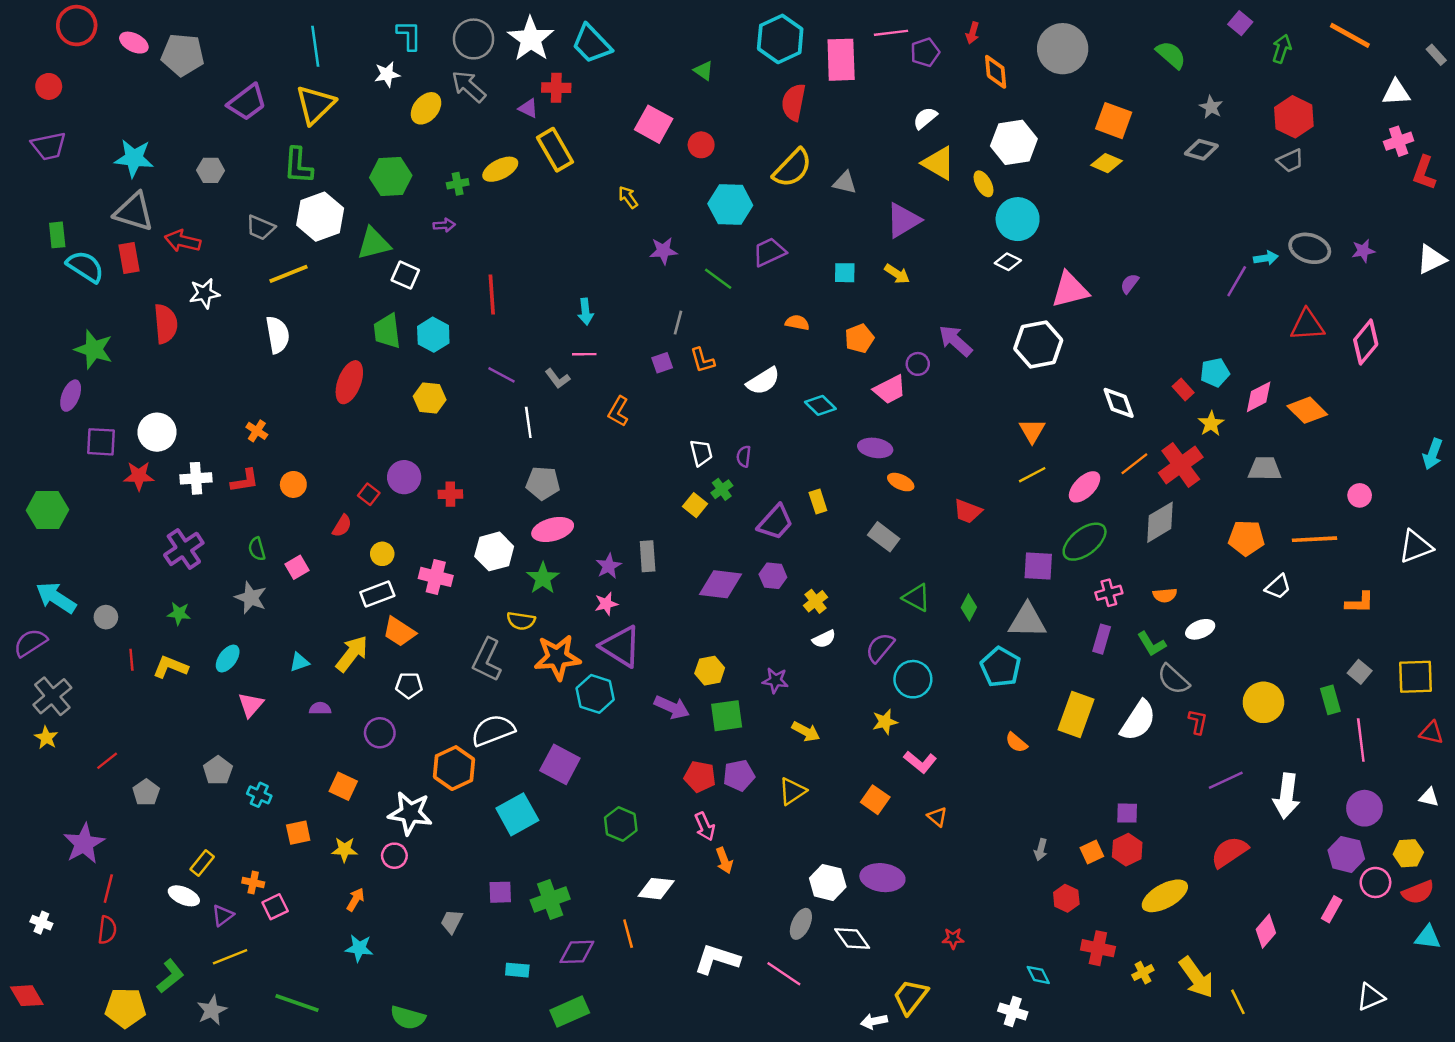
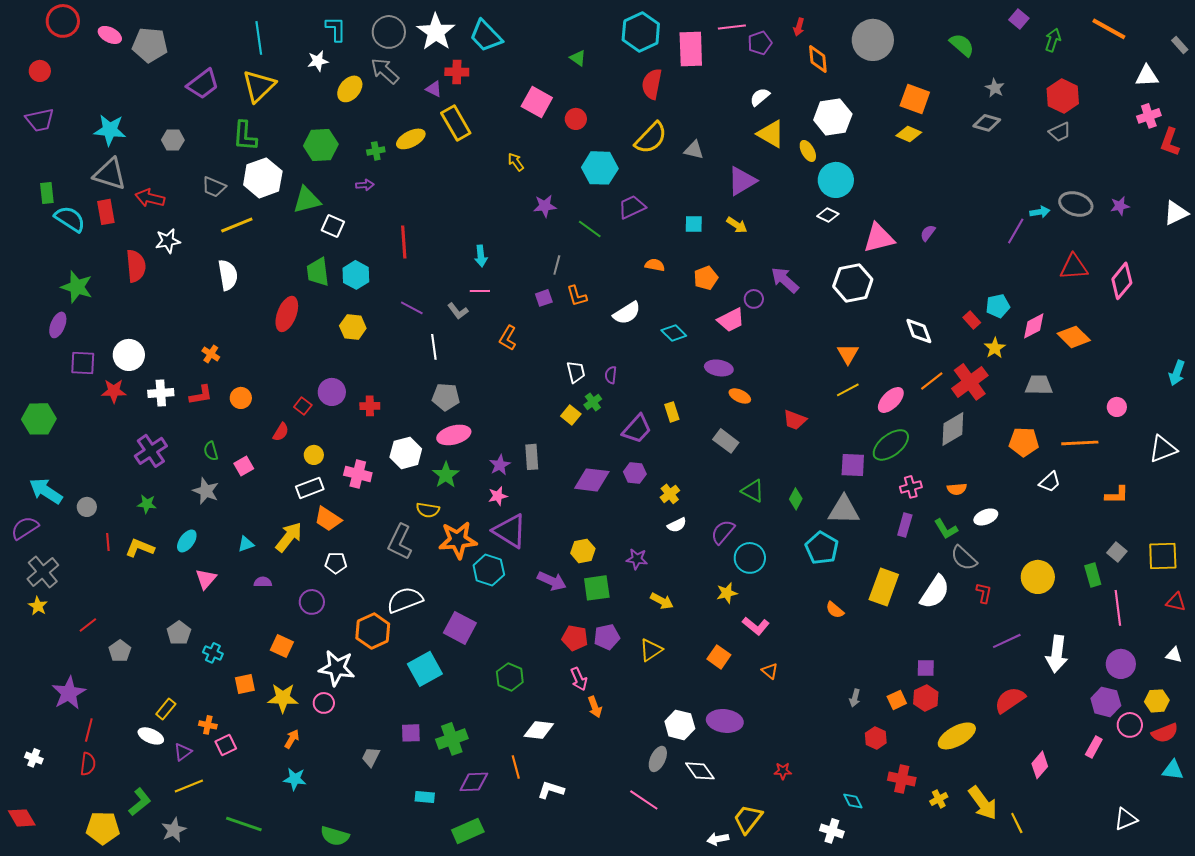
yellow star: (344, 850) -> (283, 698), size x1.4
white L-shape: (717, 959) -> (551, 790), moved, size x0.7

